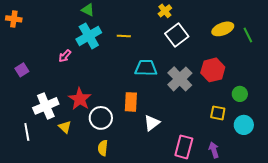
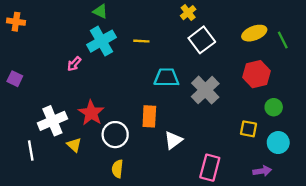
purple square: (22, 70) -> (15, 79), moved, turned -32
red hexagon: (213, 70) -> (257, 74), moved
purple arrow: (214, 150) -> (262, 171), moved, turned 98

